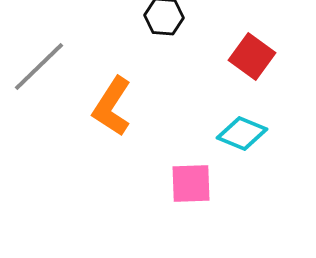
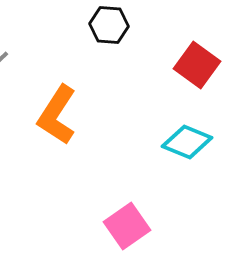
pink square: (191, 184) -> (127, 226), moved, turned -33

